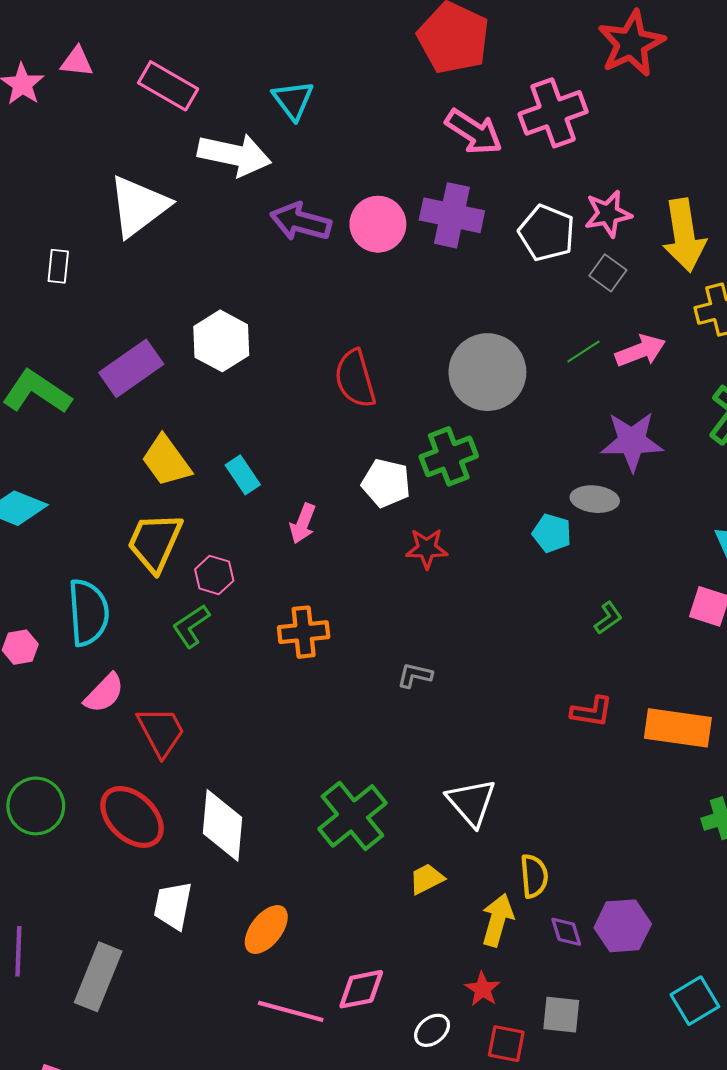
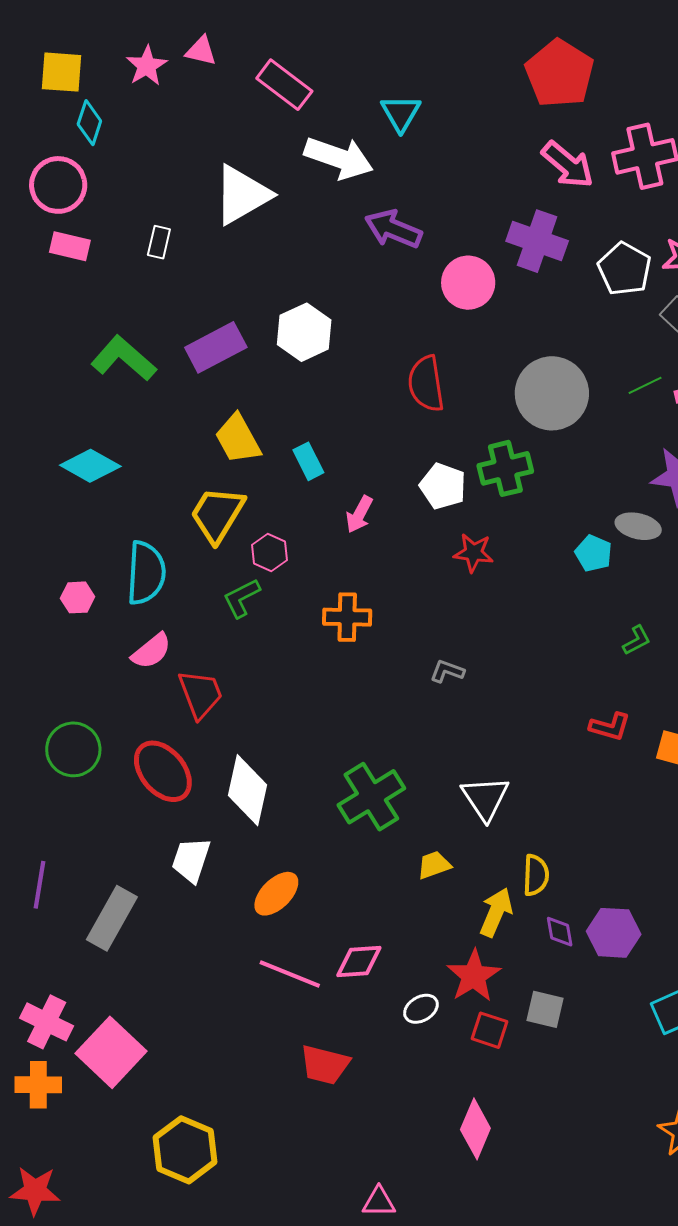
pink circle: (378, 224) -> (468, 283), moved
red star: (483, 989) -> (474, 976), size x1.6

